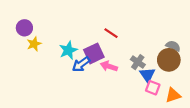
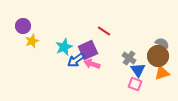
pink arrow: (109, 66) -> (92, 64), moved
pink square: (153, 88) -> (135, 84), moved
orange triangle: (173, 95) -> (162, 73), moved

